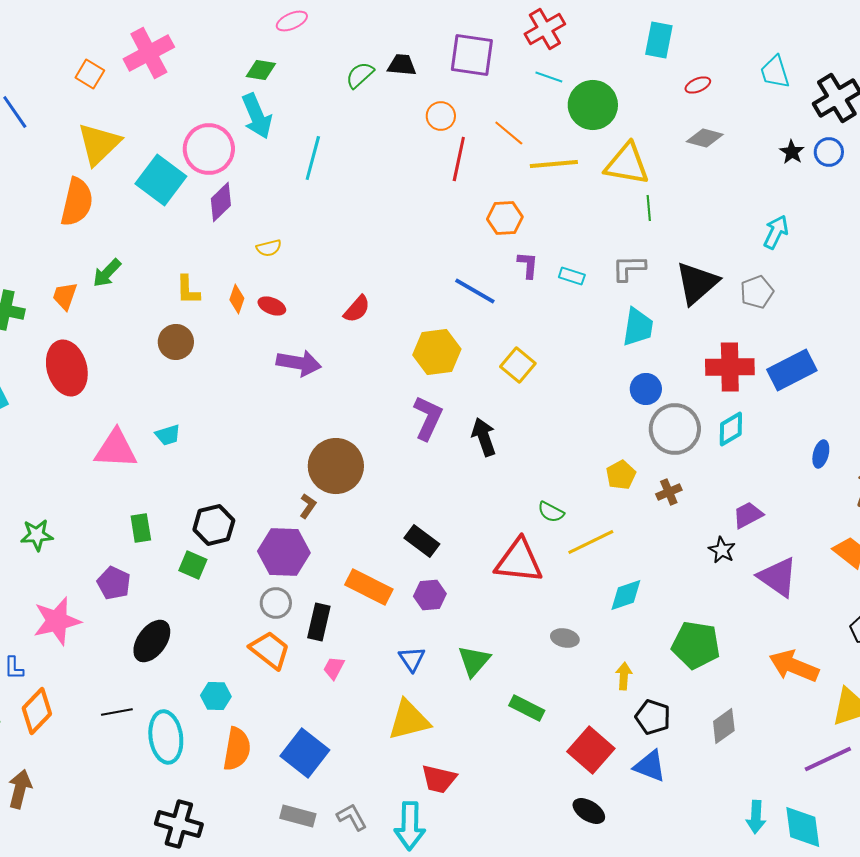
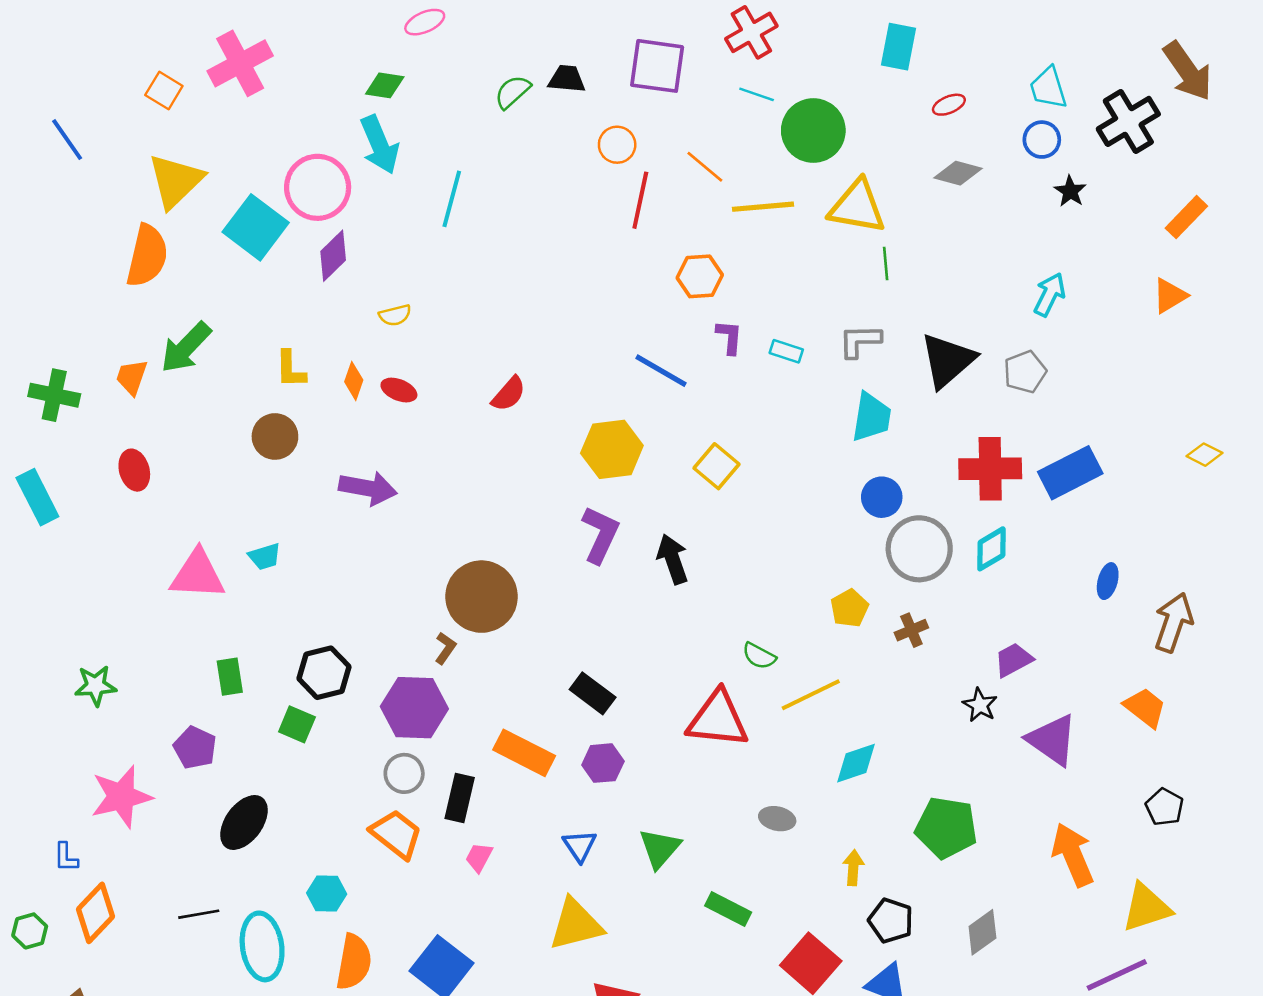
blue circle: (829, 152) -> (1042, 140), moved
green arrow: (107, 273) -> (186, 347), size x1.4
purple arrow: (299, 363) -> (368, 488), moved
red ellipse: (67, 368) -> (134, 470), size x0.6
orange arrow: (794, 666) -> (1073, 855), turned 45

